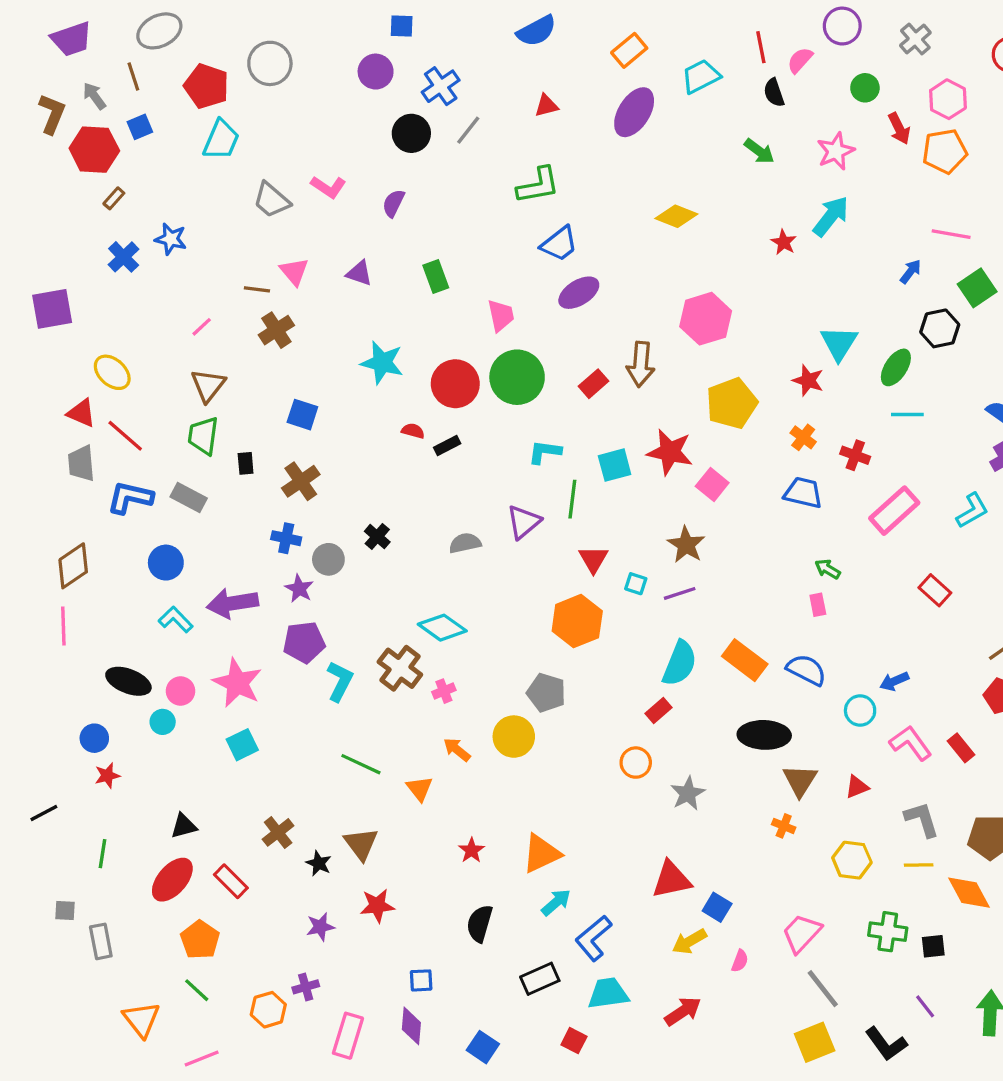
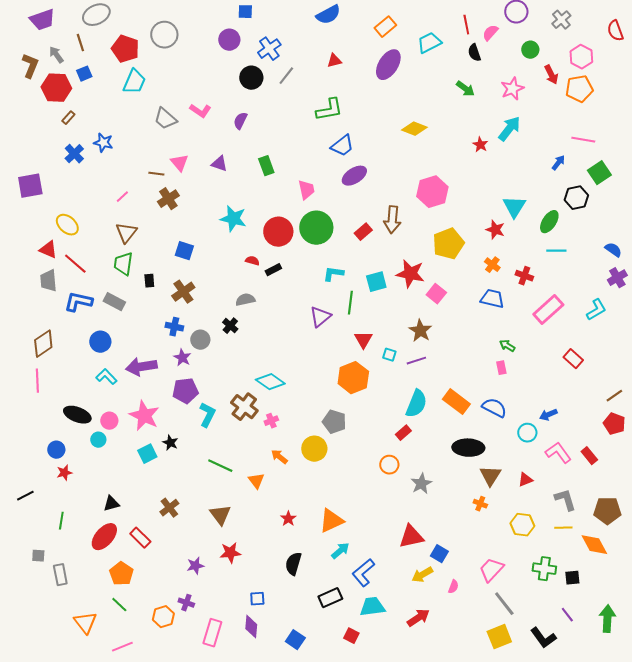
gray semicircle: (465, 543) -> (245, 300), moved
black star: (319, 863) -> (170, 443), moved
purple cross: (306, 987) -> (186, 603), turned 35

